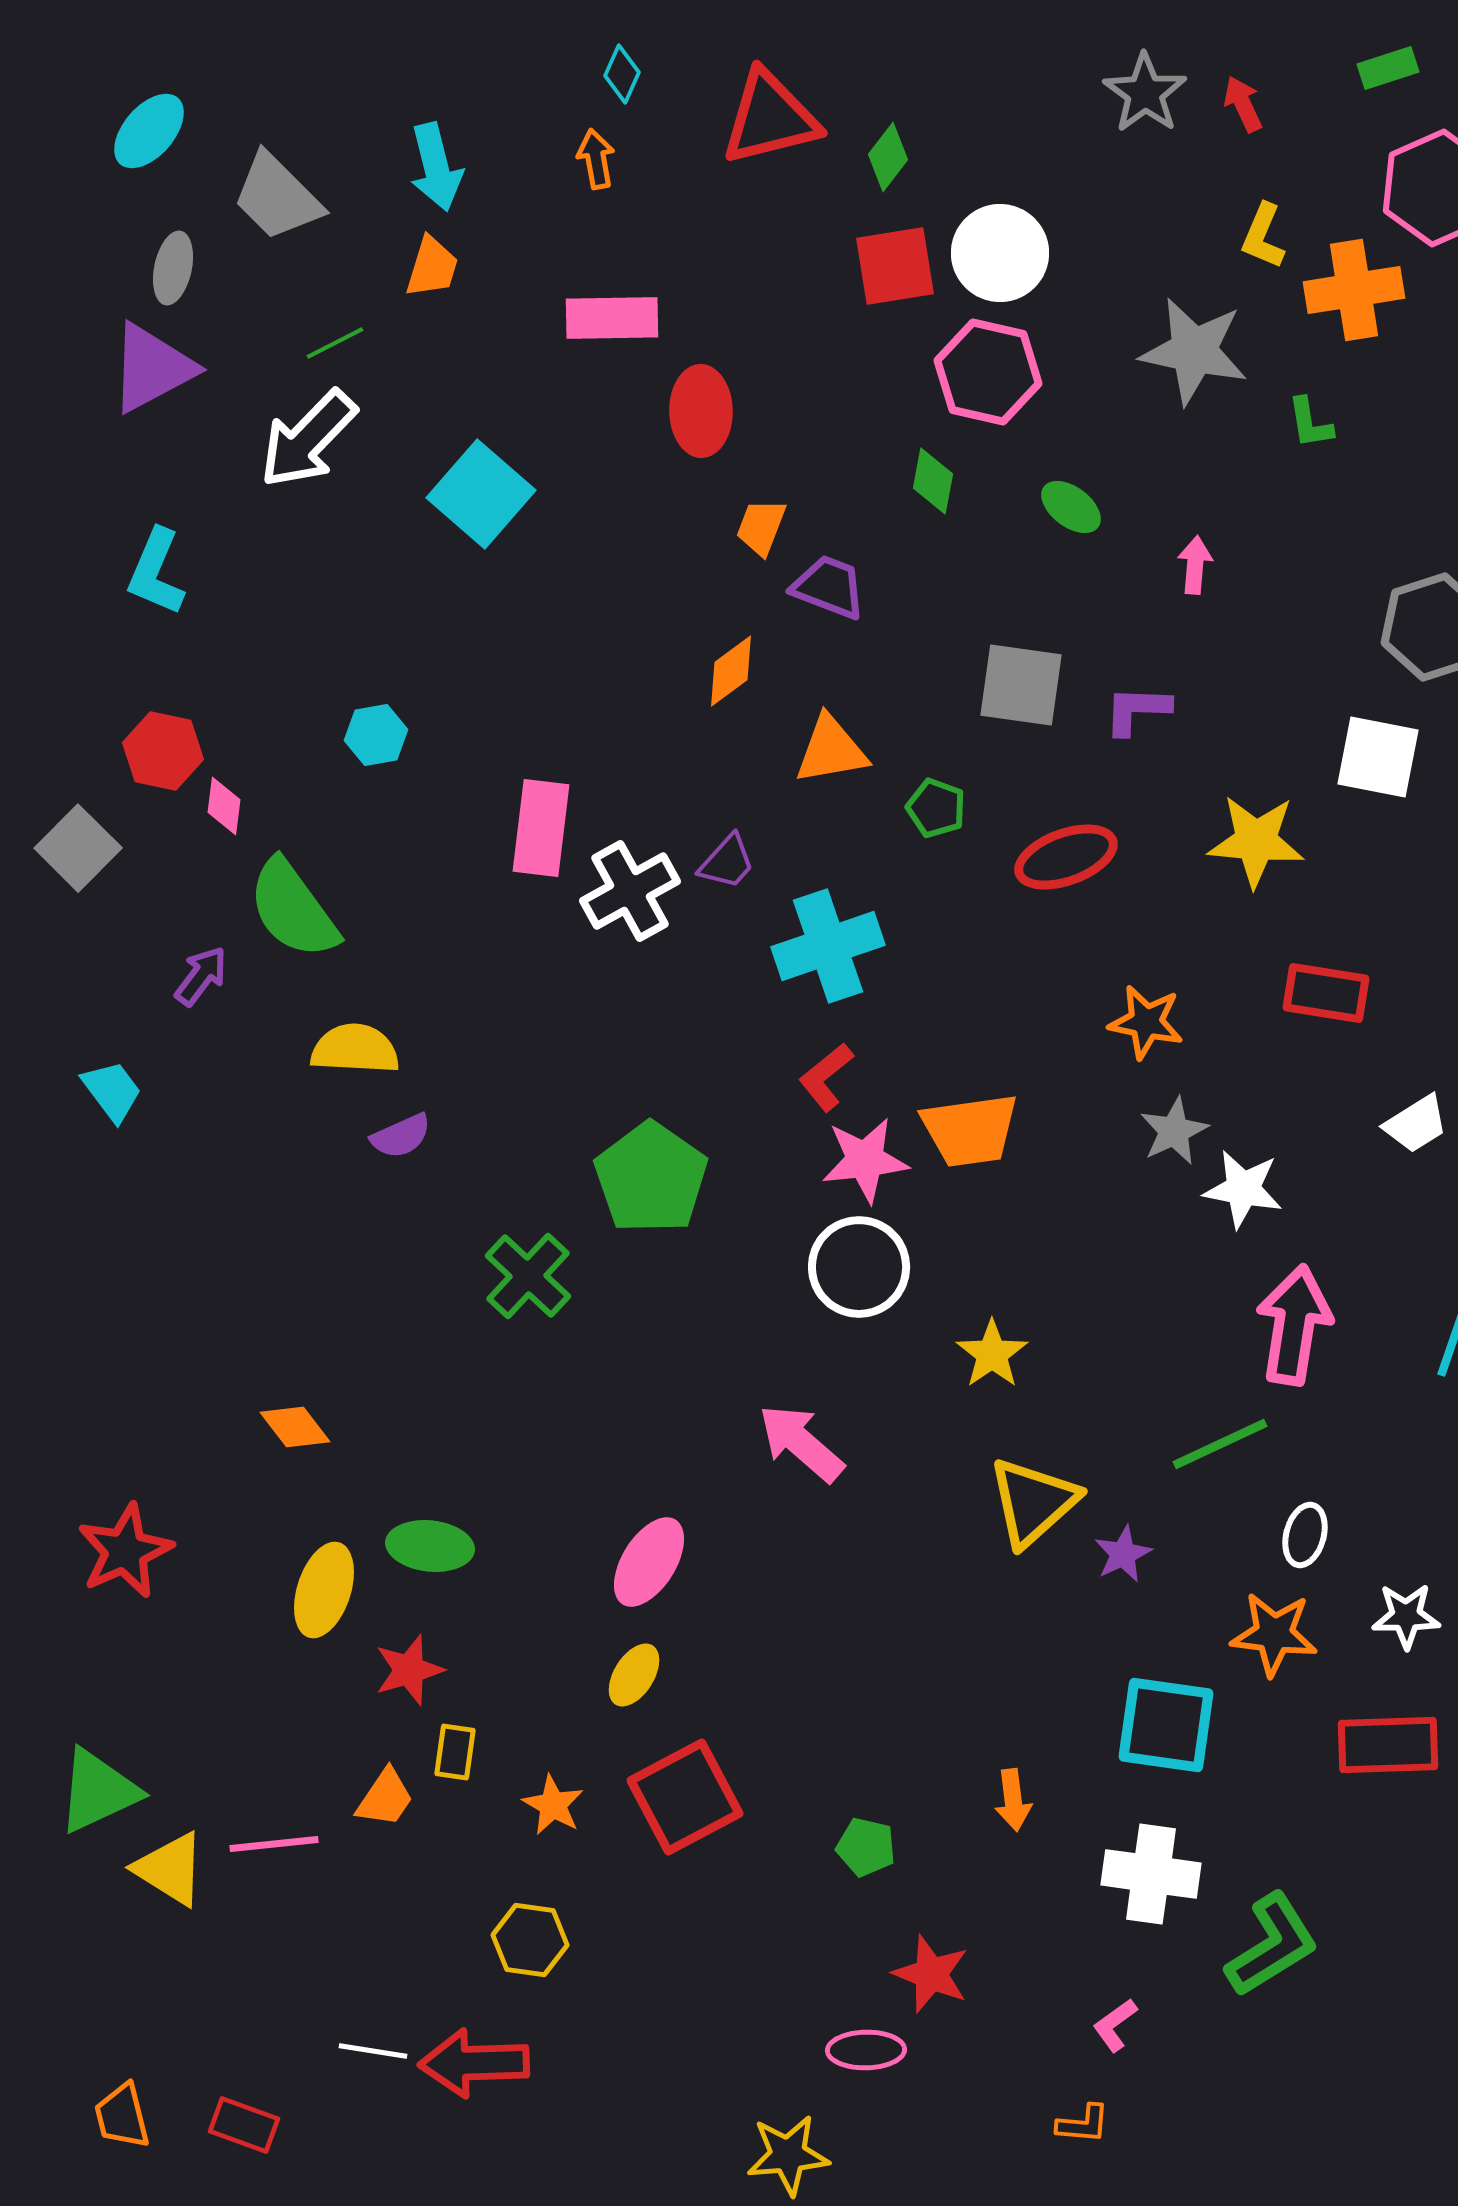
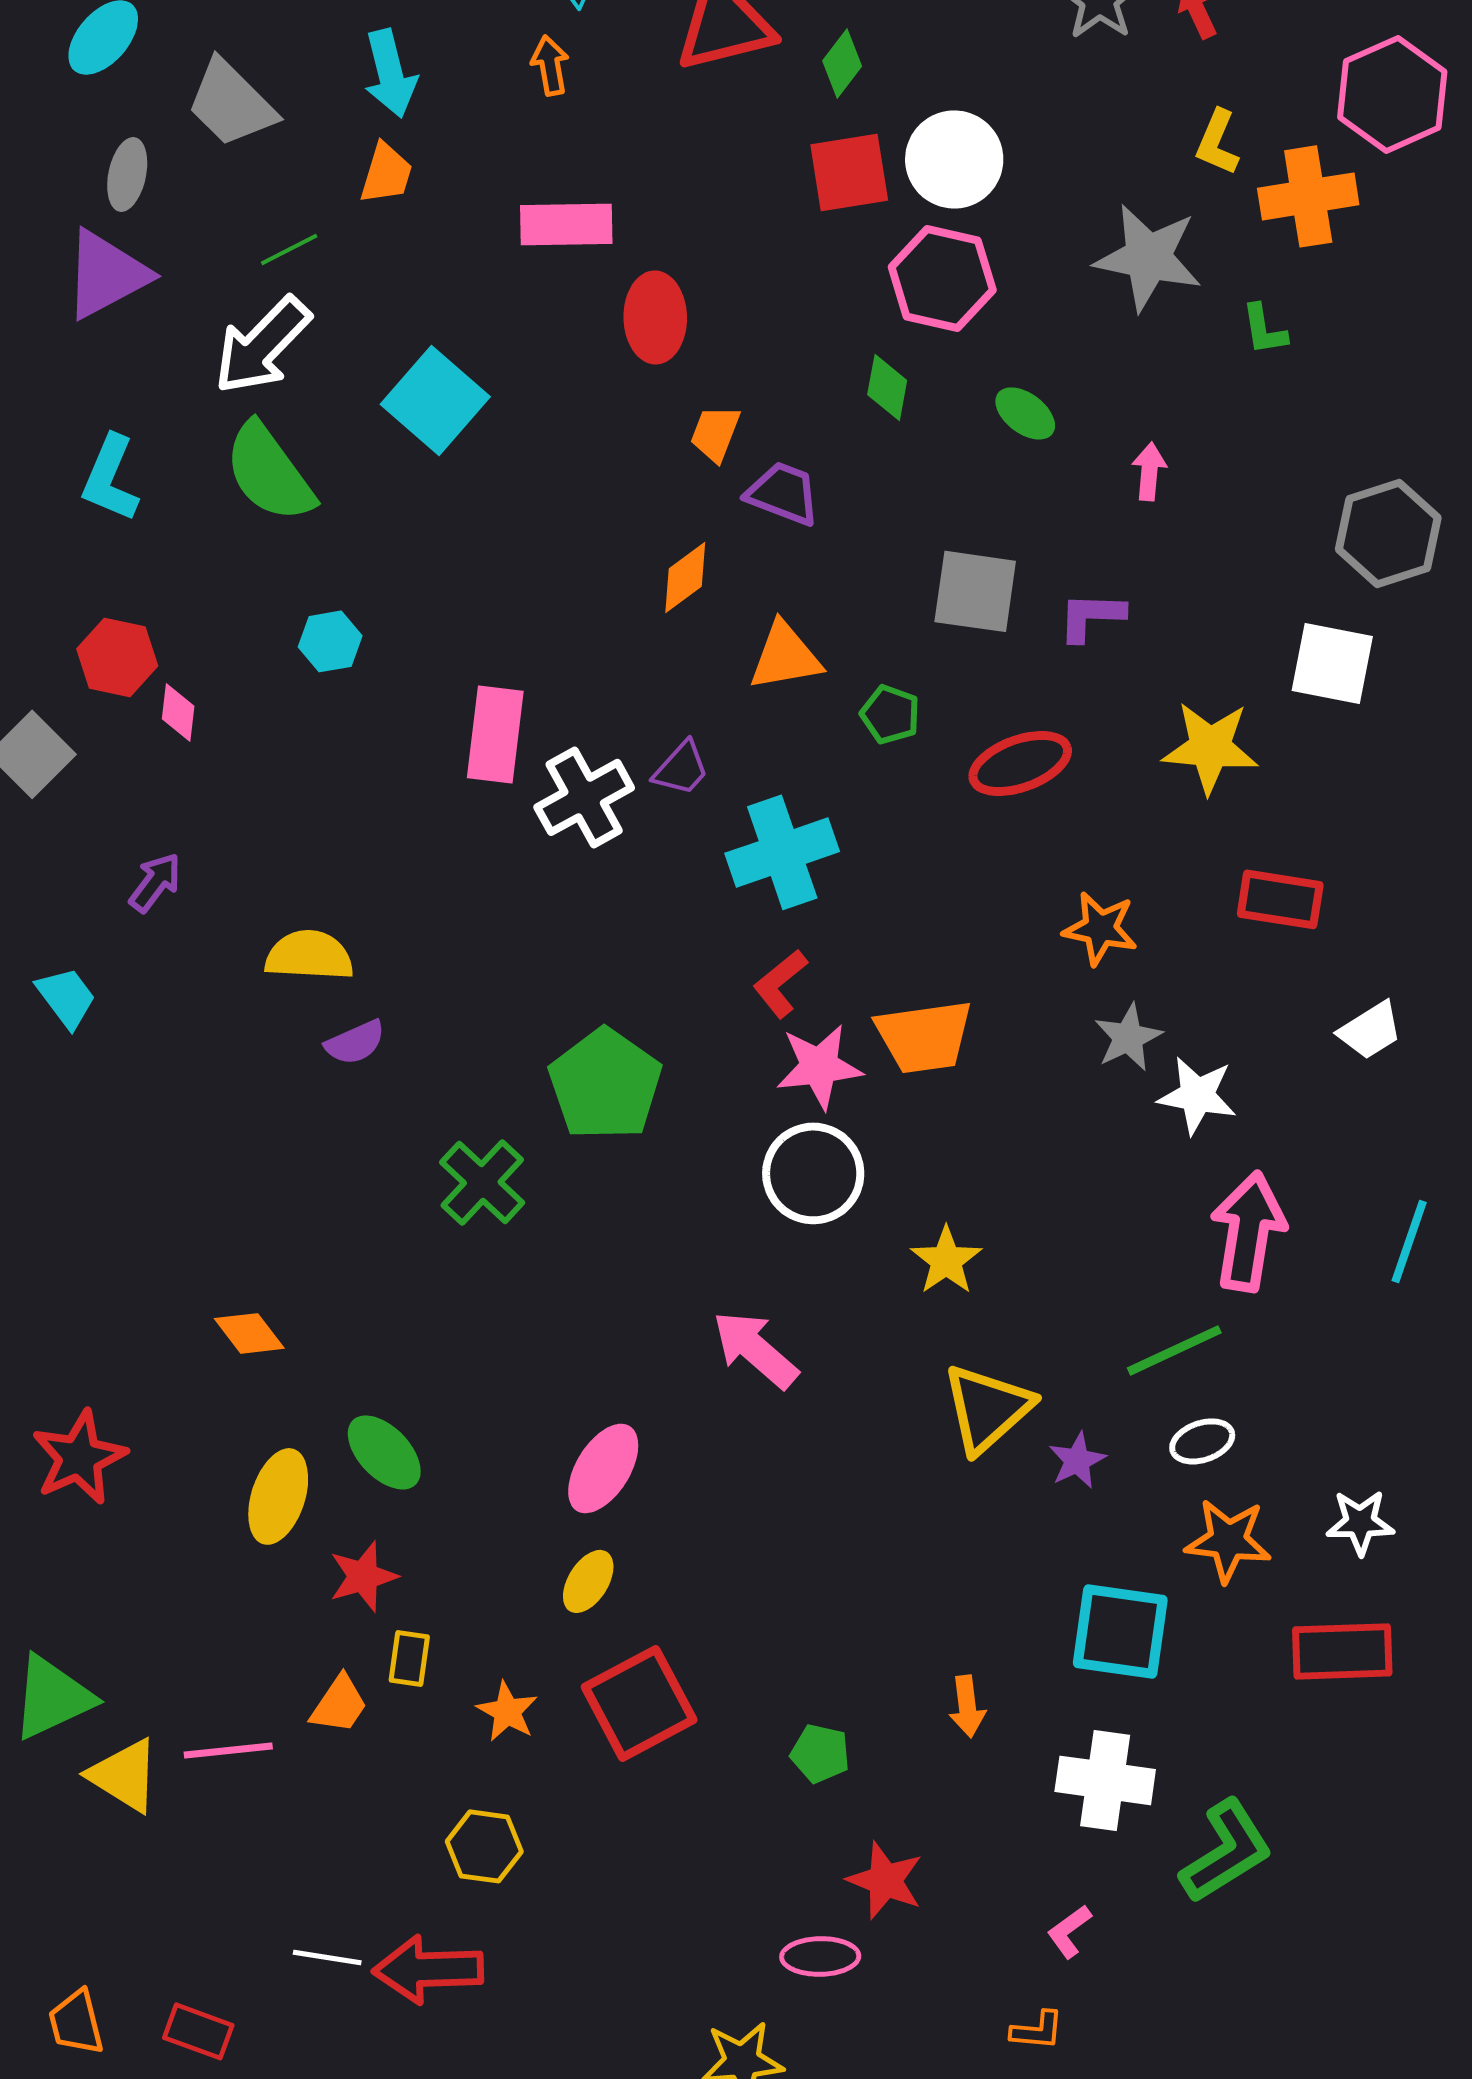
green semicircle: (293, 909) -> (269, 472), moved
white ellipse: (1305, 1535) -> (1202, 1441), moved, turned 56
green ellipse: (430, 1546) -> (384, 1452), turned 40

